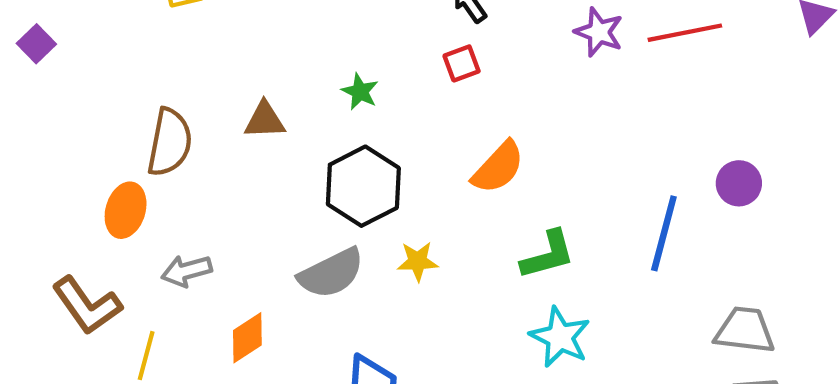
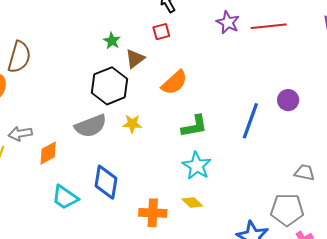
brown triangle: (265, 120) -> (135, 59), moved, turned -40
gray arrow: (187, 271) -> (20, 134), moved
gray trapezoid: (745, 330) -> (305, 173), moved, size x0.7

